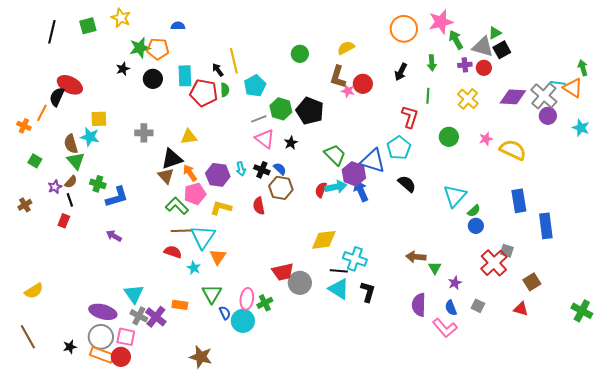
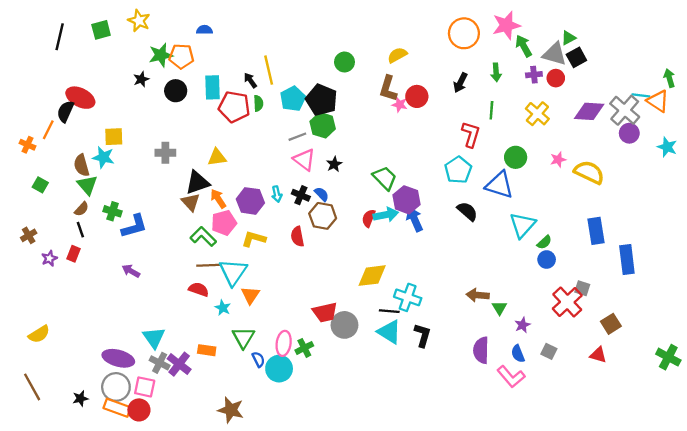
black pentagon: (310, 111) -> (322, 100), moved
blue triangle: (373, 161) -> (500, 185), moved
purple star: (55, 187) -> (49, 258), moved

